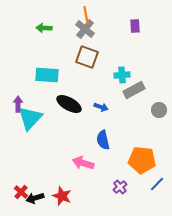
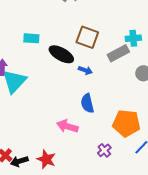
brown square: (87, 57) -> (87, 37), moved
cyan rectangle: (47, 75) -> (31, 38), size x0.7
cyan cross: (122, 75) -> (133, 38), moved
black ellipse: (69, 104) -> (61, 54), moved

